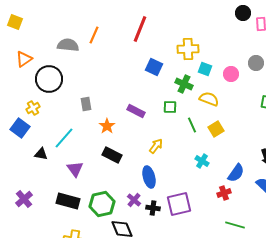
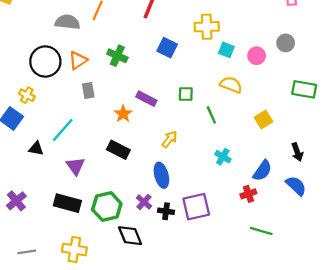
orange triangle: (24, 59) -> (78, 60), moved
green cross: (184, 84) -> (117, 56), moved
yellow cross: (33, 108) -> (27, 95), turned -32
orange star: (107, 126) -> (123, 114), moved
yellow square: (216, 129) -> (264, 120), moved

